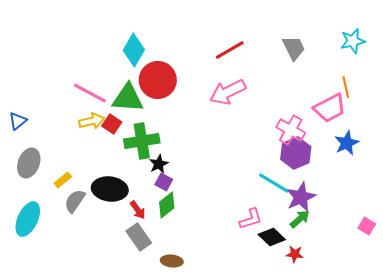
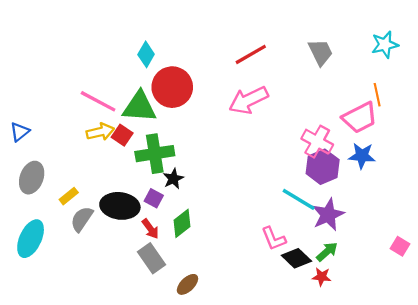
cyan diamond: (134, 50) -> (146, 54), size x0.7
blue star: (347, 143) -> (362, 156), moved, turned 30
purple square: (164, 182) -> (154, 198), moved
pink L-shape: (251, 219) -> (274, 239), turned 85
green arrow: (300, 219) -> (327, 252), moved
brown ellipse: (172, 261) -> (187, 284), turned -50

